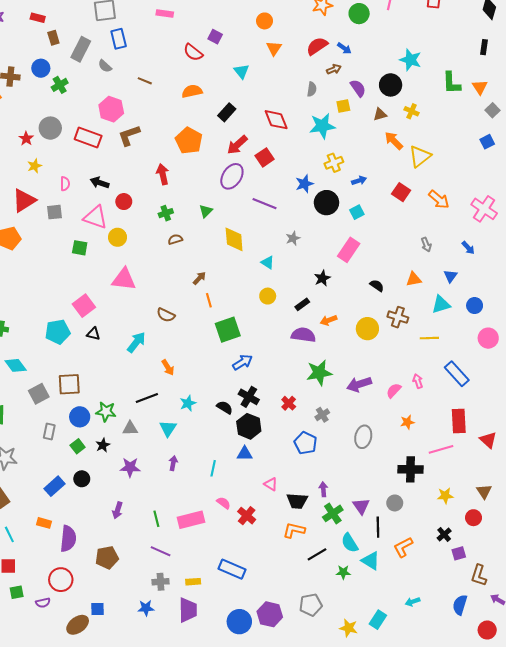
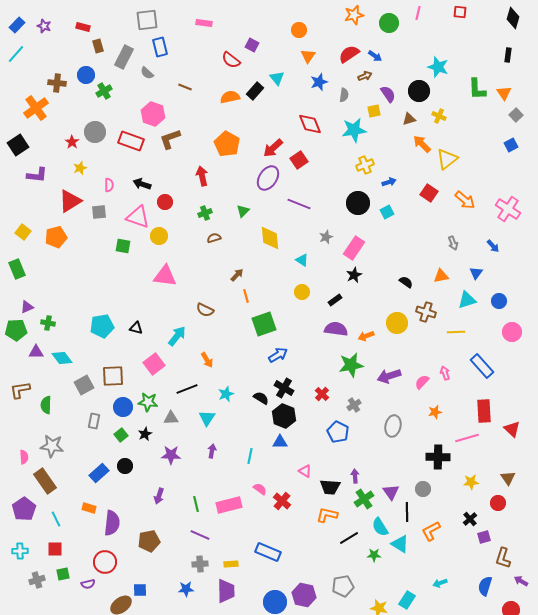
black rectangle: (227, 112) -> (255, 91), moved
blue star: (304, 184) -> (319, 82), moved
pink rectangle: (349, 250) -> (354, 248), moved
pink square: (84, 306) -> (154, 364), moved
orange arrow: (329, 320) -> (366, 336), moved

